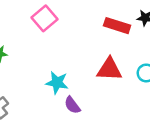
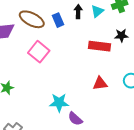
red triangle: (109, 69) -> (100, 83), size x0.7

